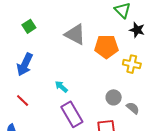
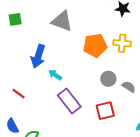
green square: (29, 26) -> (15, 19), turned 32
orange pentagon: (106, 47) -> (95, 45), moved
blue arrow: (25, 64) -> (38, 56), moved

